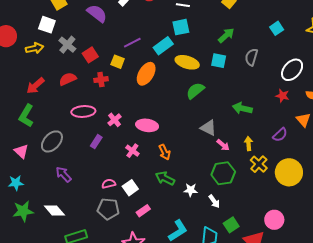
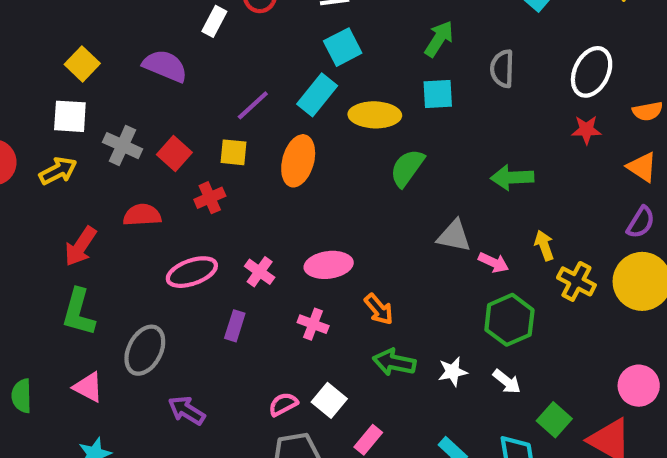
red semicircle: (68, 79) -> (142, 215), turned 36
purple semicircle: (280, 135) -> (641, 222), moved

